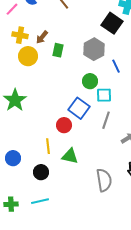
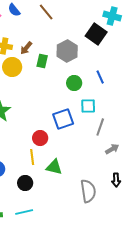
gray hexagon: (94, 49) -> (67, 51), moved
green circle: (90, 81) -> (74, 83), moved
blue square: (79, 108) -> (63, 119), turned 35
gray line: (106, 120) -> (100, 127), moved
red circle: (64, 125) -> (40, 138), moved

